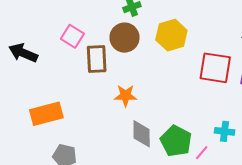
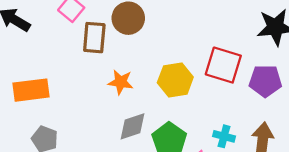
yellow hexagon: (171, 35) -> (175, 80), moved
gray diamond: (142, 134) -> (133, 126), turned 64

